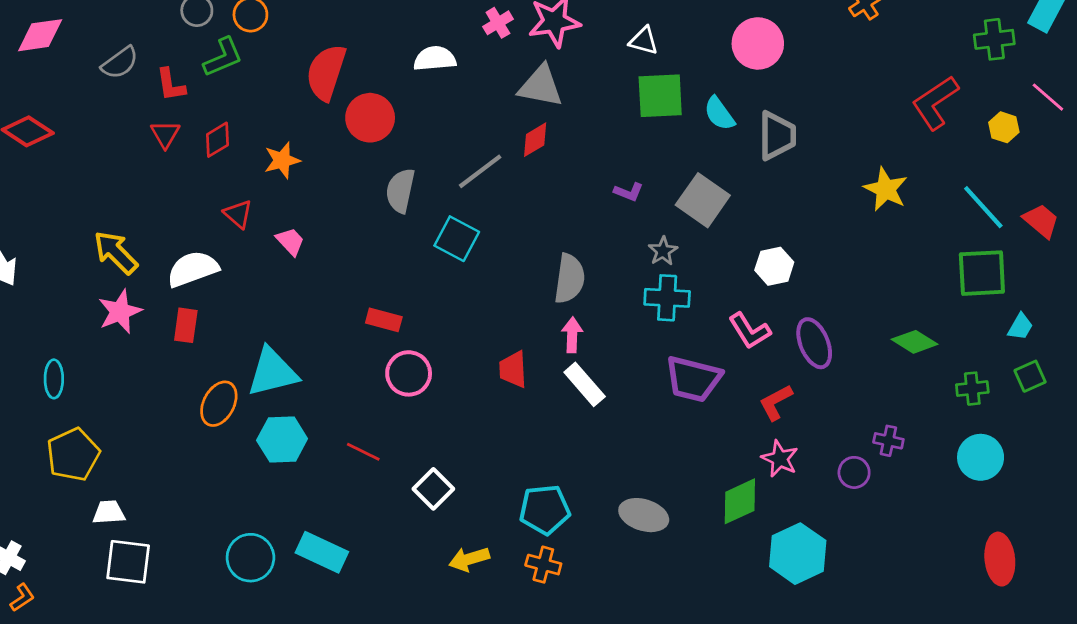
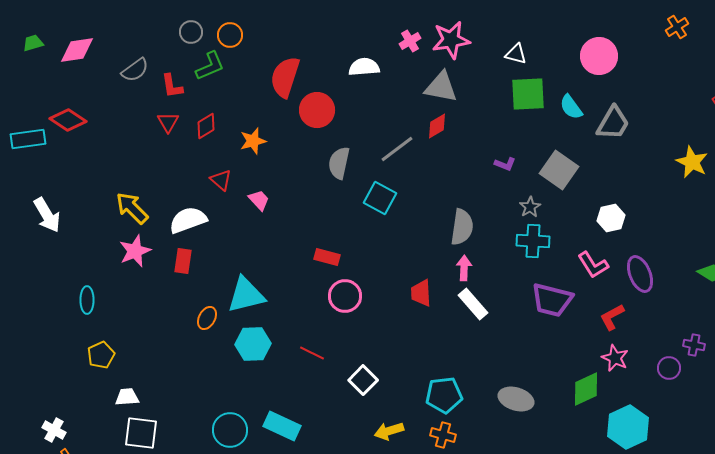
gray trapezoid: (777, 136) -> (613, 123), turned 30
orange ellipse: (219, 404) -> (207, 318), size x0.7
yellow pentagon: (73, 455) -> (101, 355), size x0.7

